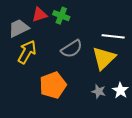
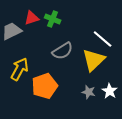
white line: (113, 36) -> (103, 39), turned 35
yellow arrow: (27, 52) -> (20, 69), moved

